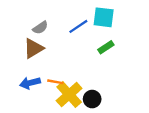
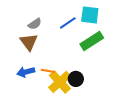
green rectangle: (106, 47) -> (92, 41), size x1.6
brown triangle: (33, 48) -> (29, 42), turned -36
black circle: (92, 99) -> (76, 79), moved

